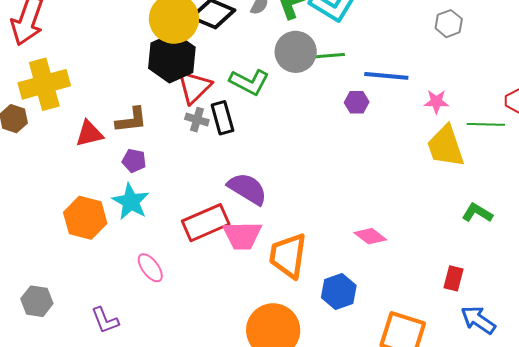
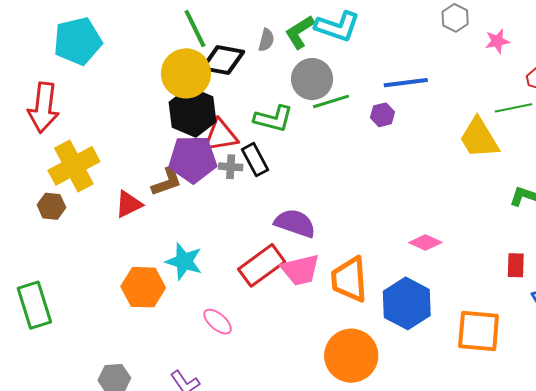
green line: (326, 56) -> (331, 101), moved
red triangle: (194, 87) -> (221, 136), turned 48
pink star: (436, 102) -> (497, 41), moved
purple pentagon: (134, 161) -> (193, 159), moved, size x2.0
blue hexagon: (339, 292) -> (407, 303), size x1.4

